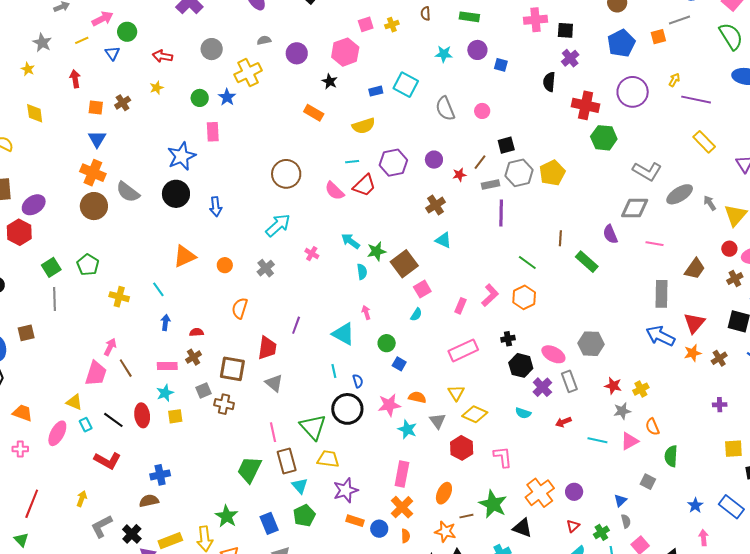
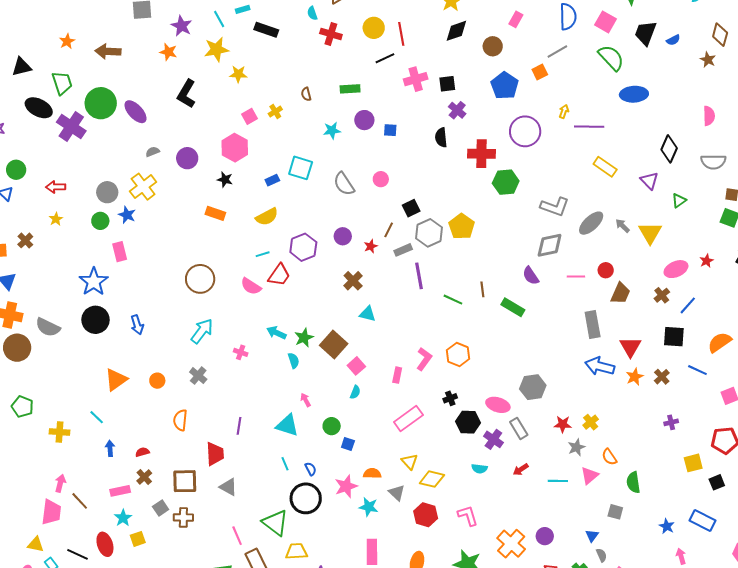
gray circle: (212, 49) -> (107, 192), moved
red circle: (729, 249) -> (606, 270), moved
green line: (527, 263) -> (453, 300), moved

